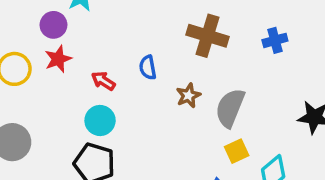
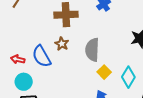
blue semicircle: (148, 67) -> (42, 56), moved, size x1.6
brown star: (188, 95) -> (62, 44), moved

